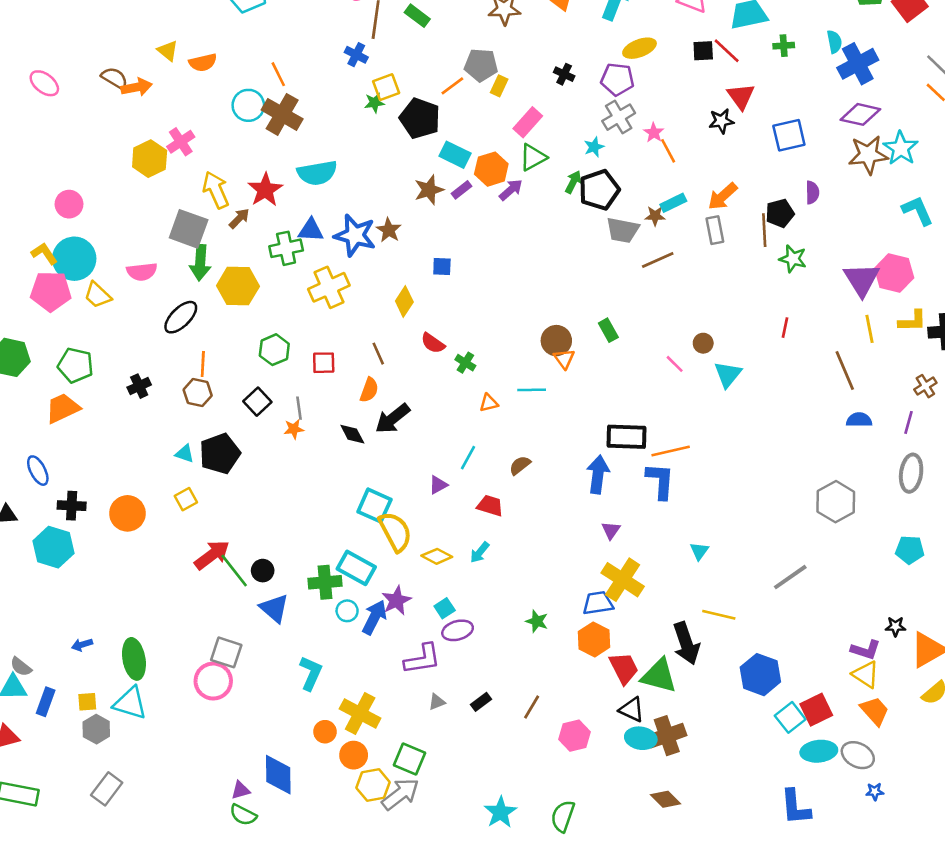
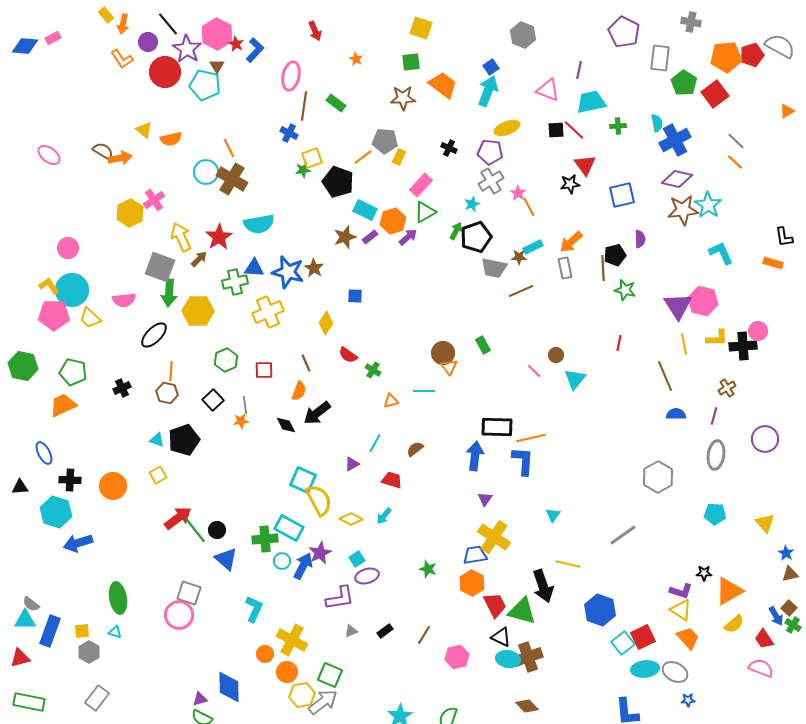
blue arrow: (82, 645) -> (78, 543), moved, size x1.8
blue rectangle: (46, 702) -> (50, 631), size x1.4
cyan triangle: (130, 703) -> (115, 632), size x0.5

